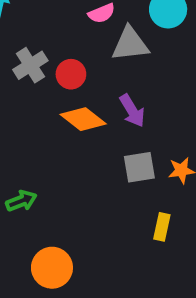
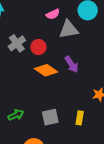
gray square: (139, 167) -> (50, 117), moved
yellow rectangle: (162, 227) -> (80, 118), moved

